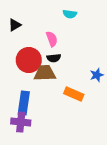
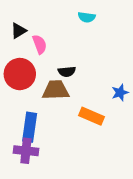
pink semicircle: (52, 39) -> (40, 44), moved
red circle: (29, 60) -> (20, 74), moved

